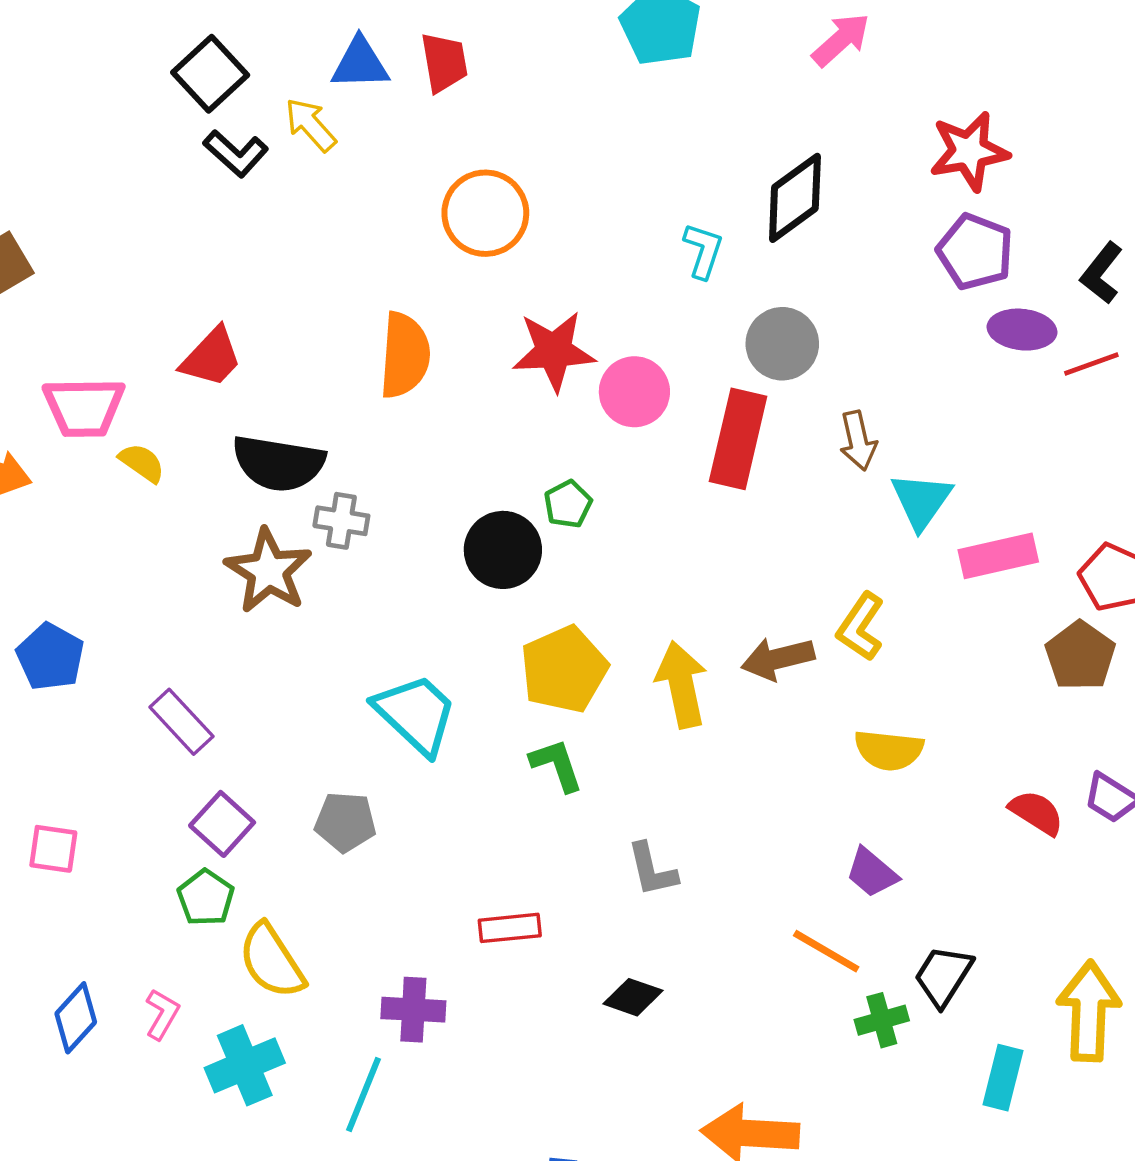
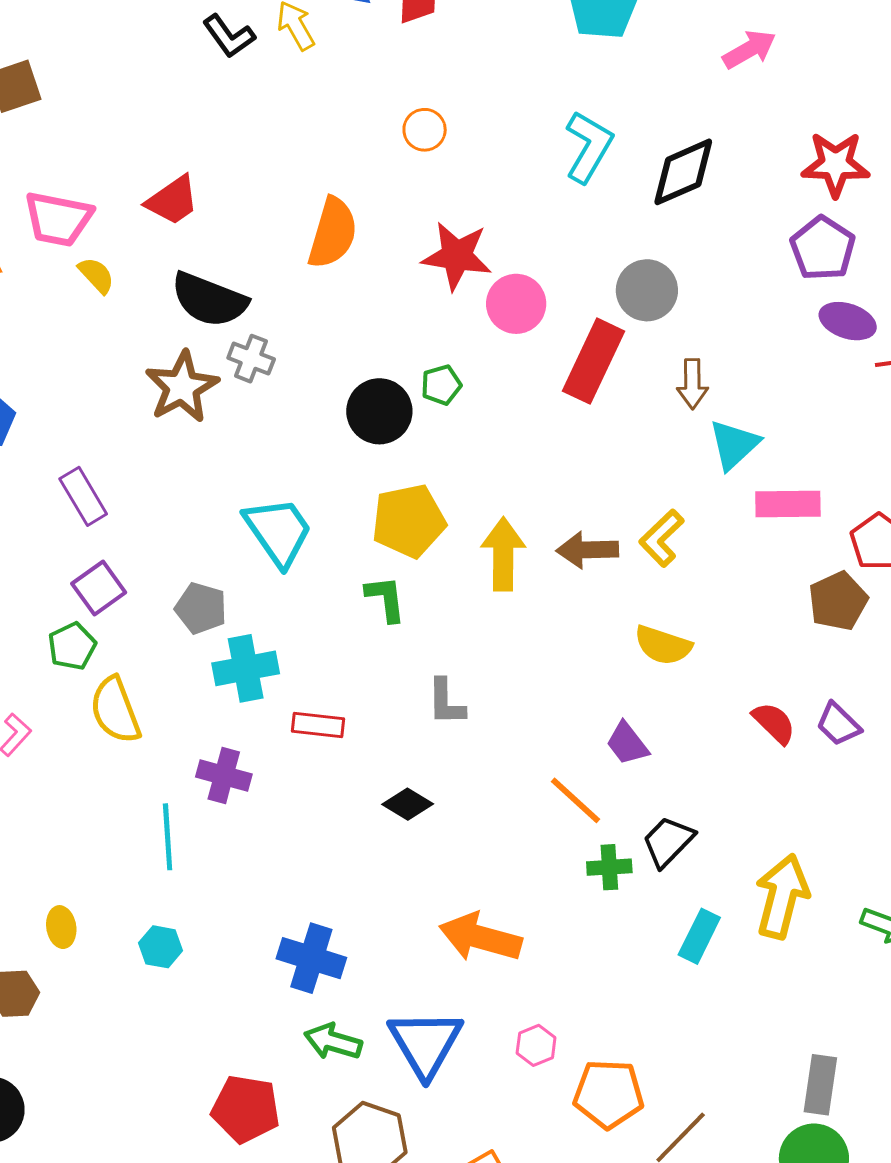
orange circle: (485, 213) -> (425, 130), size x0.6
cyan L-shape: (703, 251) -> (589, 147), moved, size x1.5
cyan cross: (245, 1065) -> (246, 668), moved
cyan line: (363, 1095) -> (168, 837), turned -38

